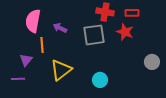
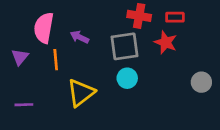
purple triangle: (26, 60) -> (20, 57), moved
cyan circle: (100, 80) -> (127, 78), moved

